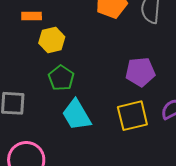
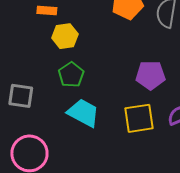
cyan trapezoid: (77, 115) -> (83, 113), turned 144

